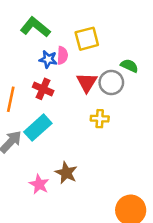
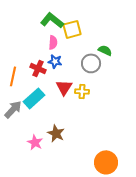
green L-shape: (35, 27) -> (52, 20), moved
blue star: (48, 59) -> (55, 61), moved
red triangle: (87, 82) -> (64, 87), moved

